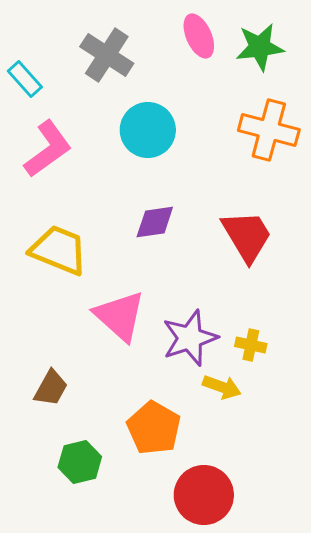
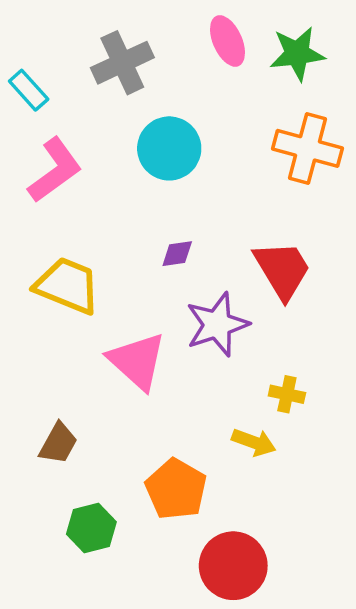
gray cross: (107, 55) -> (122, 63), turned 32
purple diamond: (155, 222) -> (177, 254), size x0.7
purple star: (190, 338) -> (217, 325), moved

